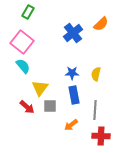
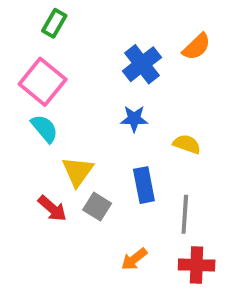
blue star: (72, 73) -> (134, 119), moved
yellow semicircle: (96, 74) -> (187, 144), turned 96
gray square: (50, 106) -> (97, 207), turned 32
orange arrow: (71, 125) -> (134, 259), moved

